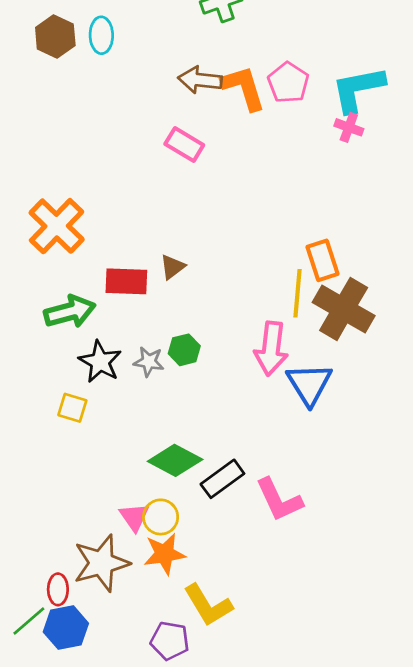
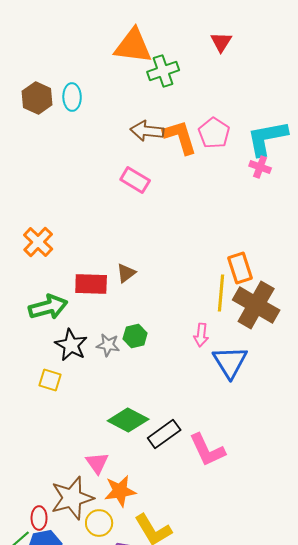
orange cross: (57, 226) -> (38, 242), size x0.7
pink arrow: (271, 348) -> (201, 335), size x0.6
yellow circle: (161, 517) -> (99, 523), moved

